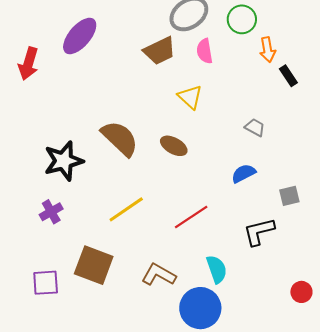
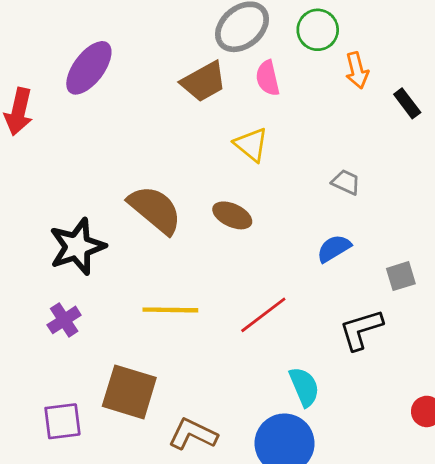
black rectangle: (288, 76) -> (407, 103), moved
yellow line: (126, 209) -> (170, 310), turned 39
brown L-shape: (159, 275) -> (193, 434), moved

